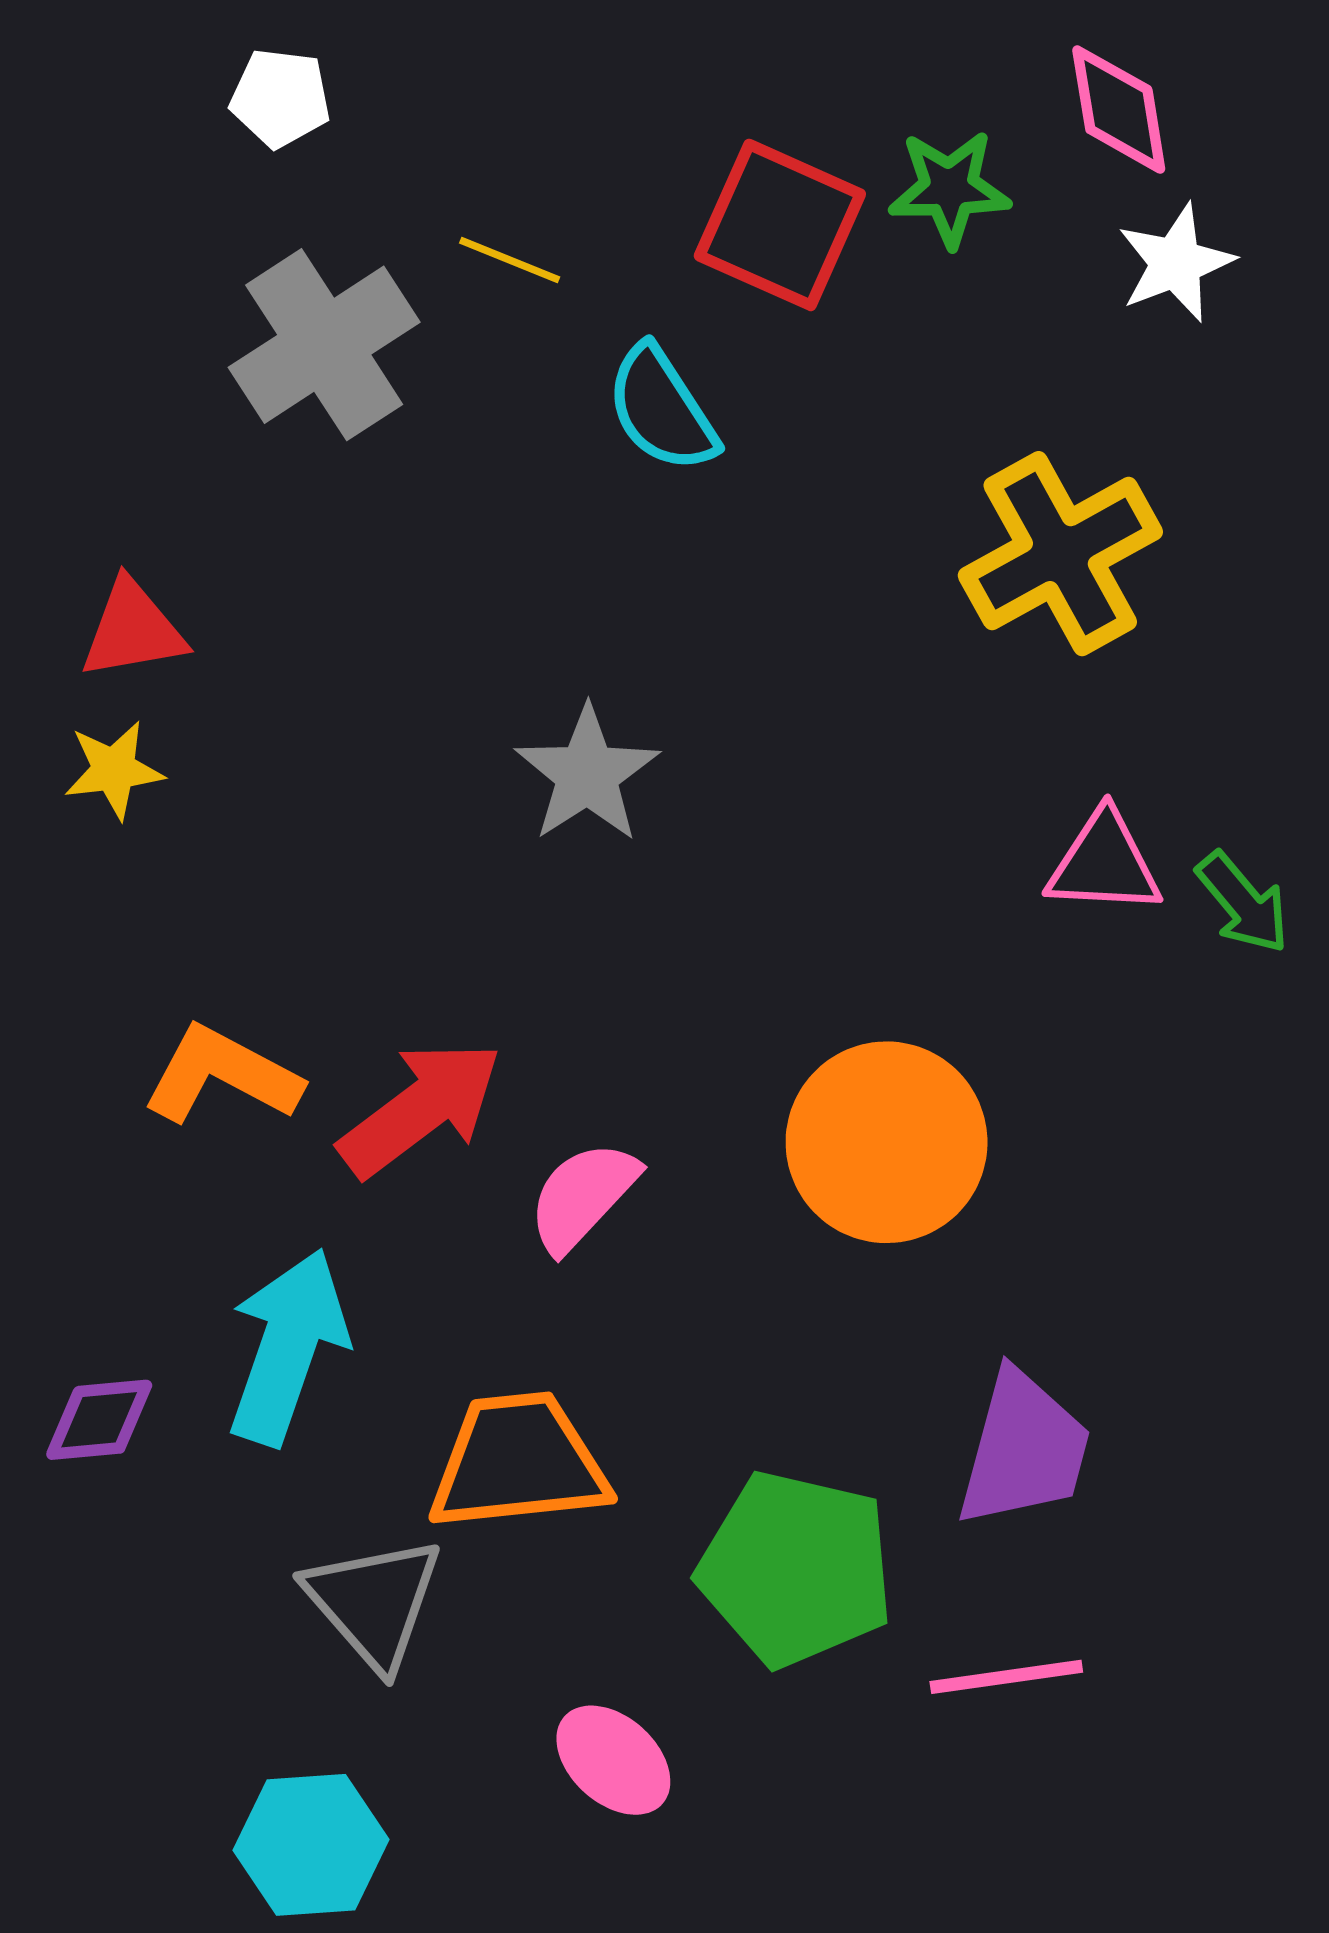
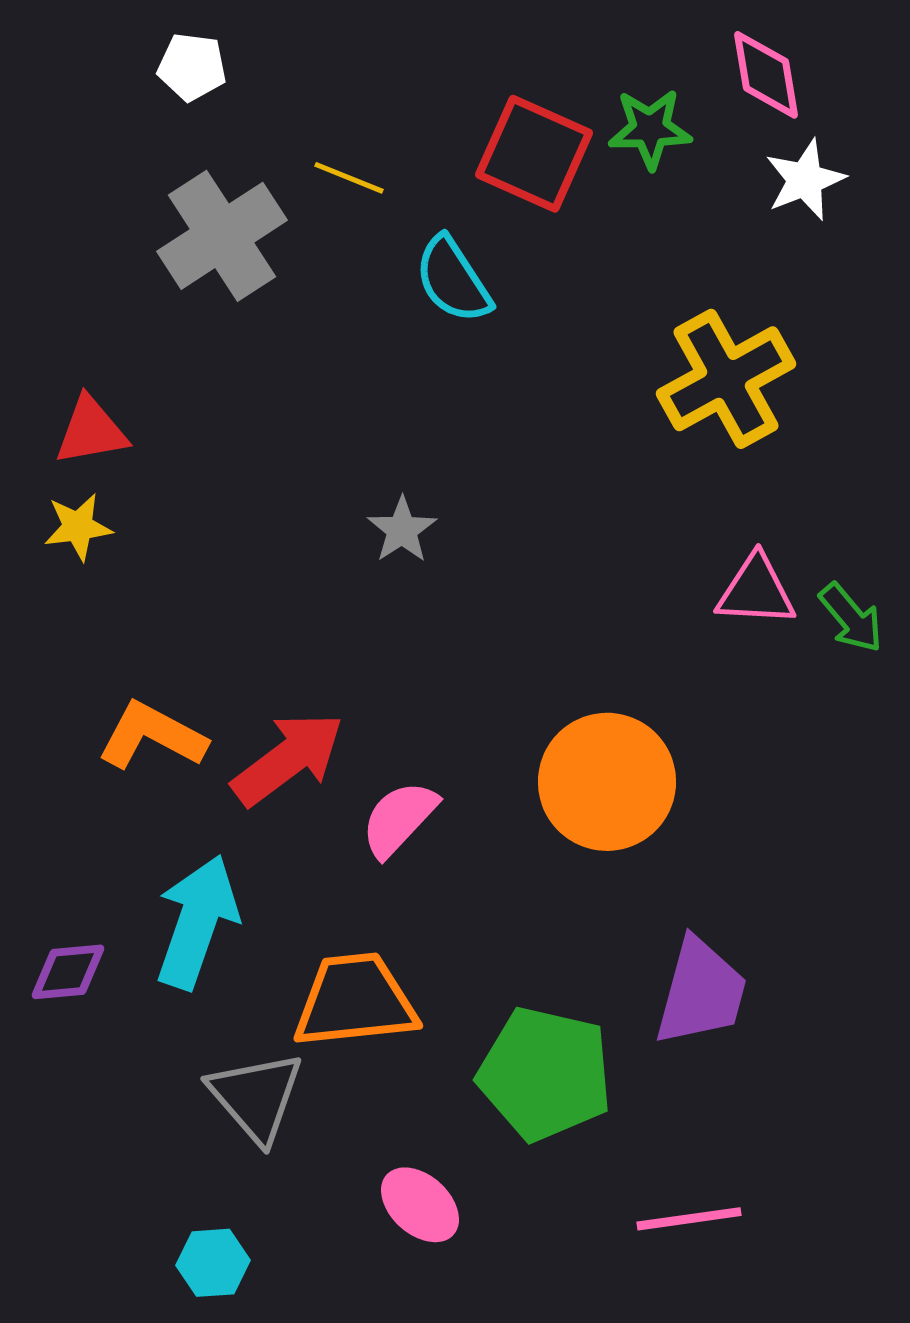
gray star: (587, 774) -> (402, 530), size x0.7
pink line: (1006, 1677) -> (689, 1219), moved
cyan hexagon: (311, 1845) -> (213, 1263), size x0.7

